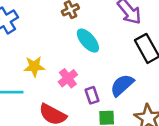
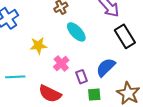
yellow star: (34, 67) -> (38, 46), moved

